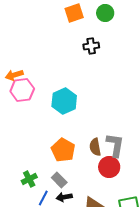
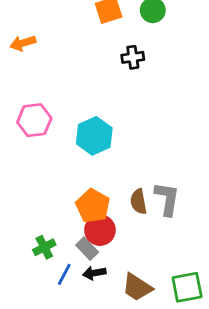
orange arrow: (14, 75) -> (23, 43), moved
red circle: (109, 167) -> (100, 230), moved

